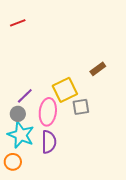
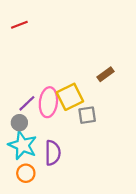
pink ellipse: (48, 112) -> (48, 102), moved
orange circle: (13, 162) -> (26, 173), moved

